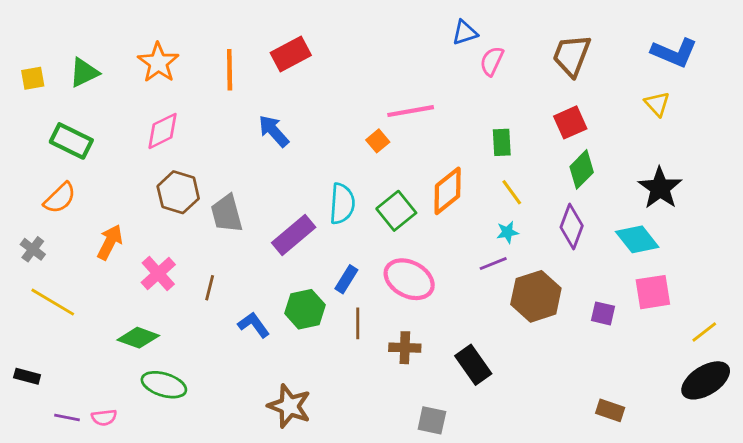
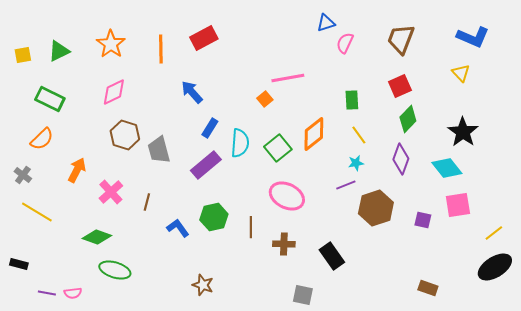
blue rectangle: (346, 279) -> (210, 128), moved
brown star: (289, 406) -> (203, 285), size x0.7

